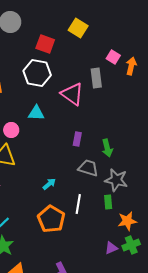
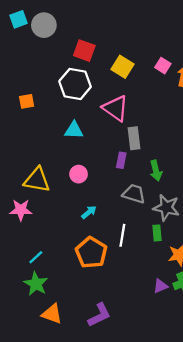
yellow square: (78, 28) -> (122, 67), moved
gray rectangle: (96, 78) -> (134, 138), moved
pink circle: (11, 130) -> (79, 174), moved

